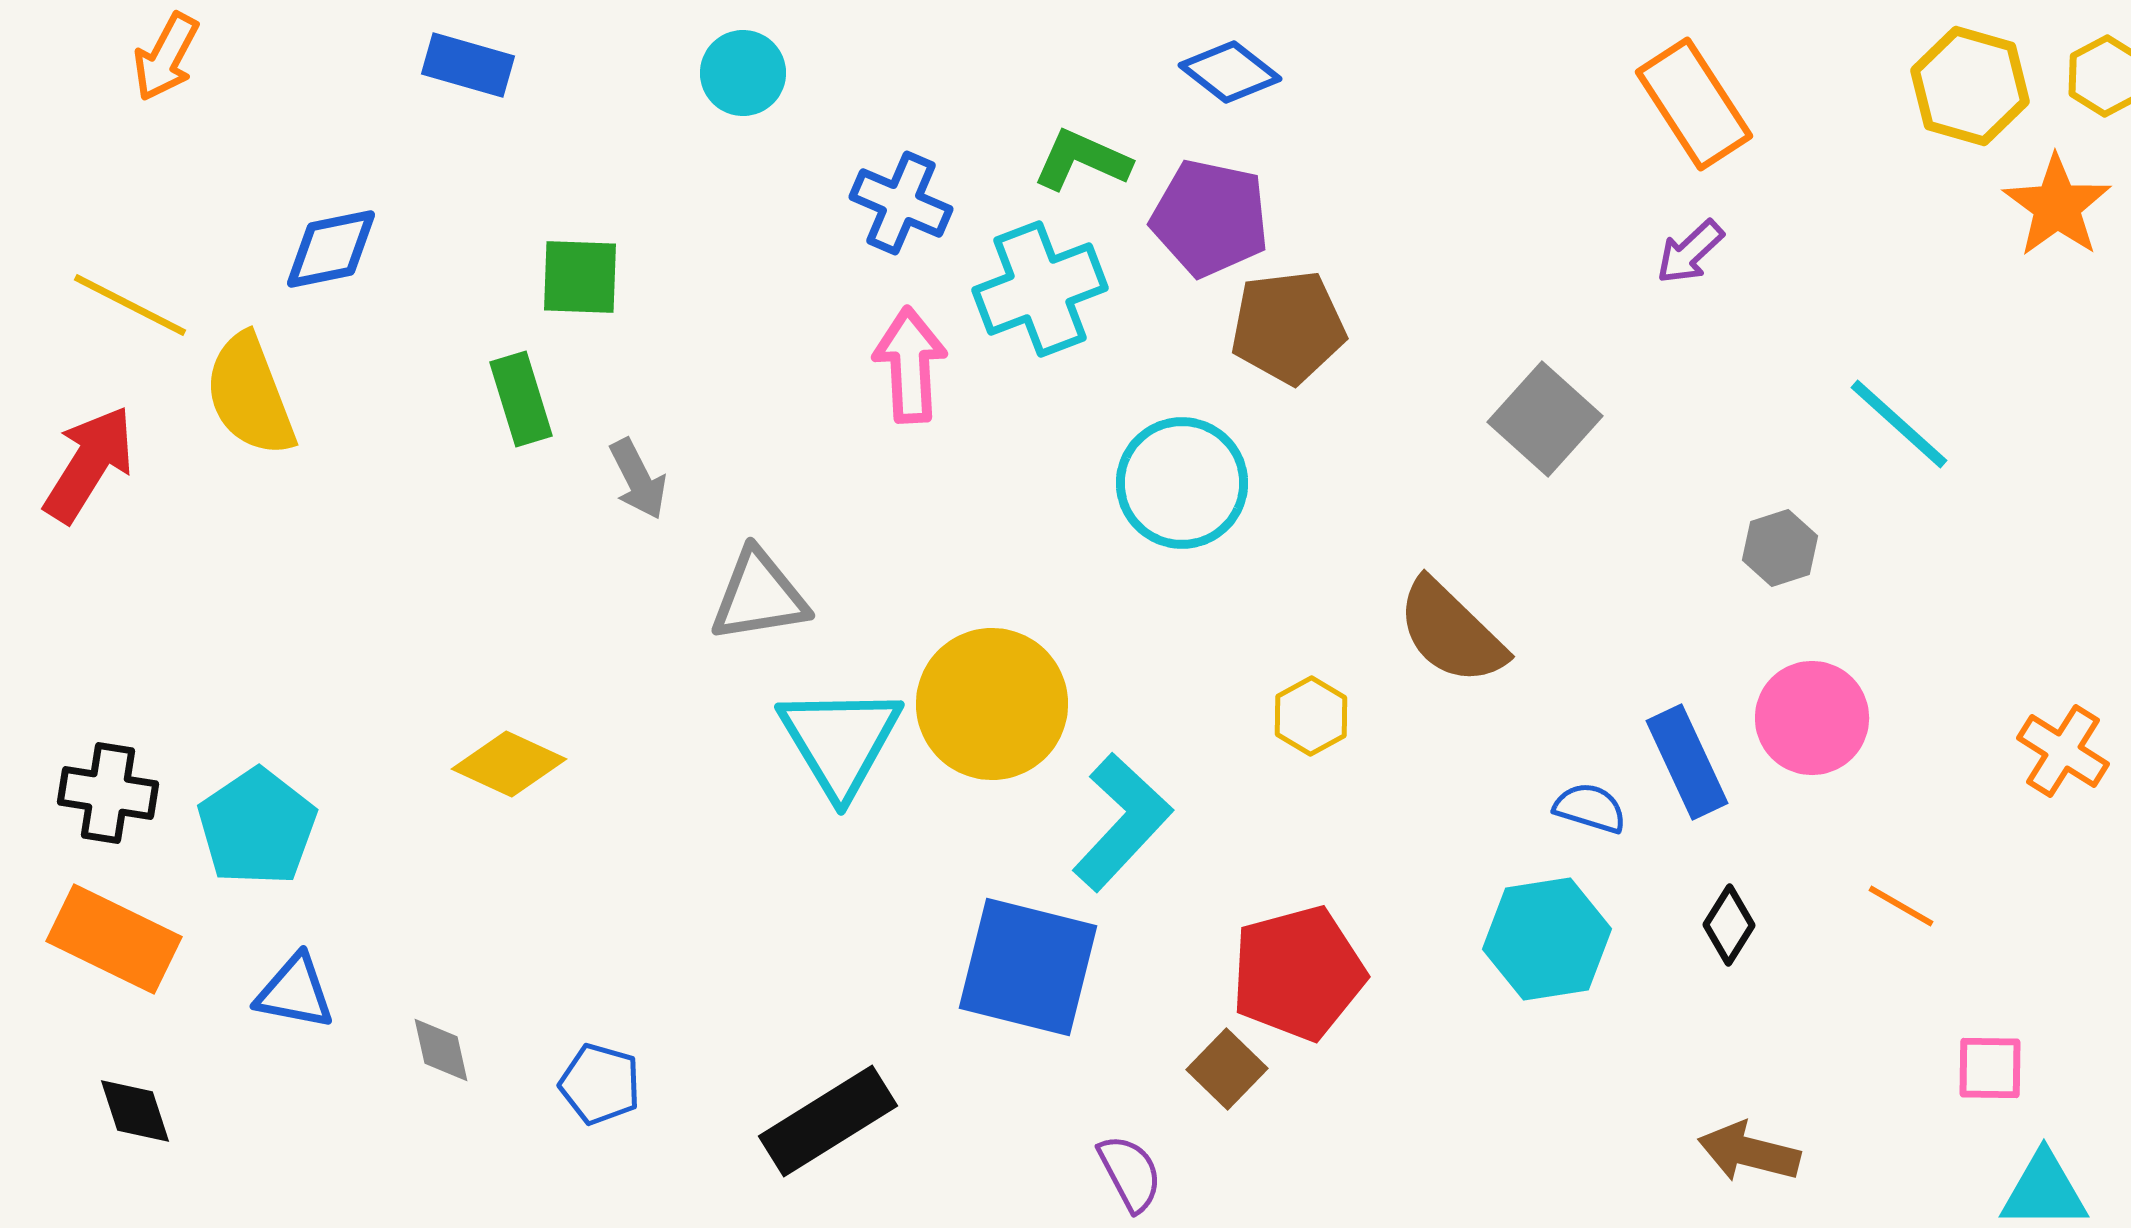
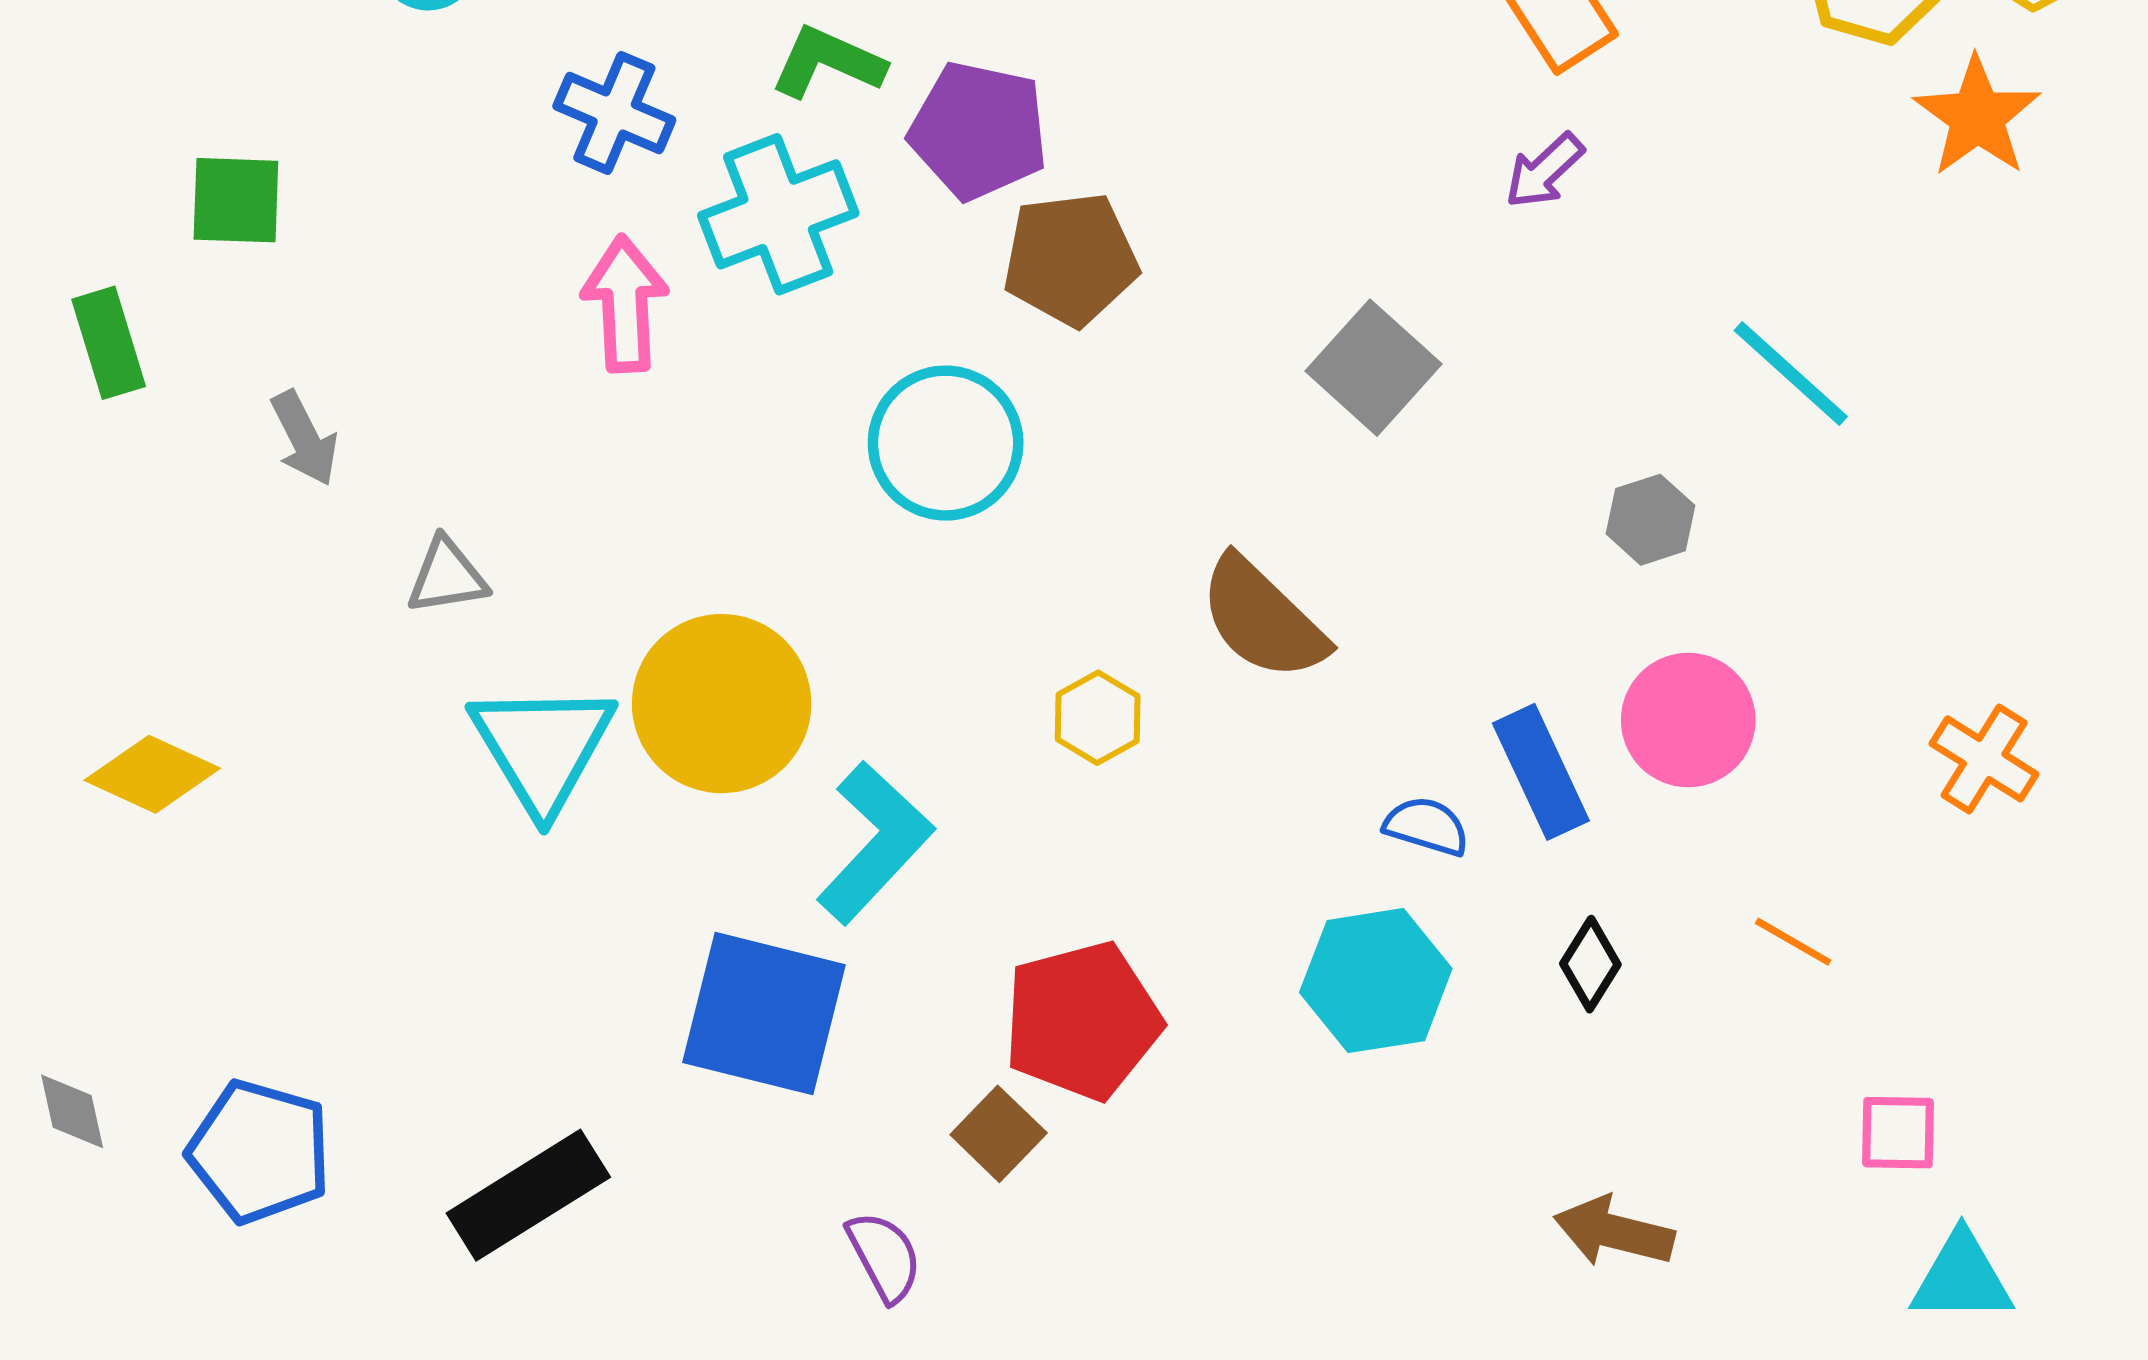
green rectangle: (521, 399) -> (109, 343), moved
gray triangle: (759, 596) -> (447, 576), size x0.7
blue pentagon: (600, 1084) -> (259, 1151), size x1.5

